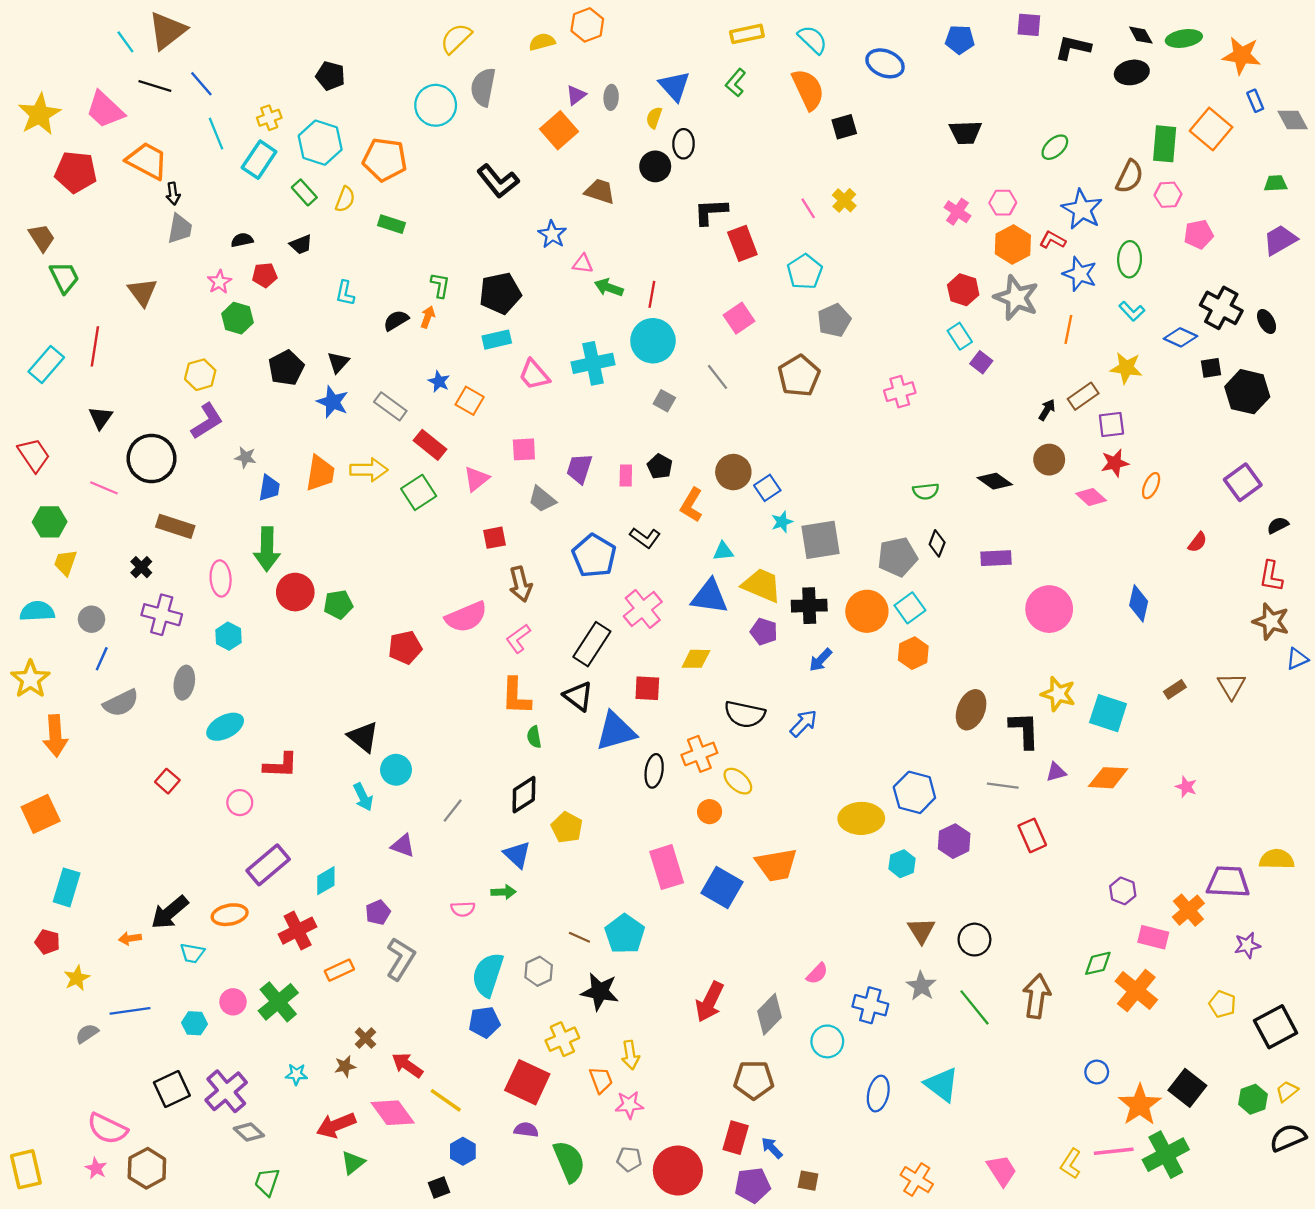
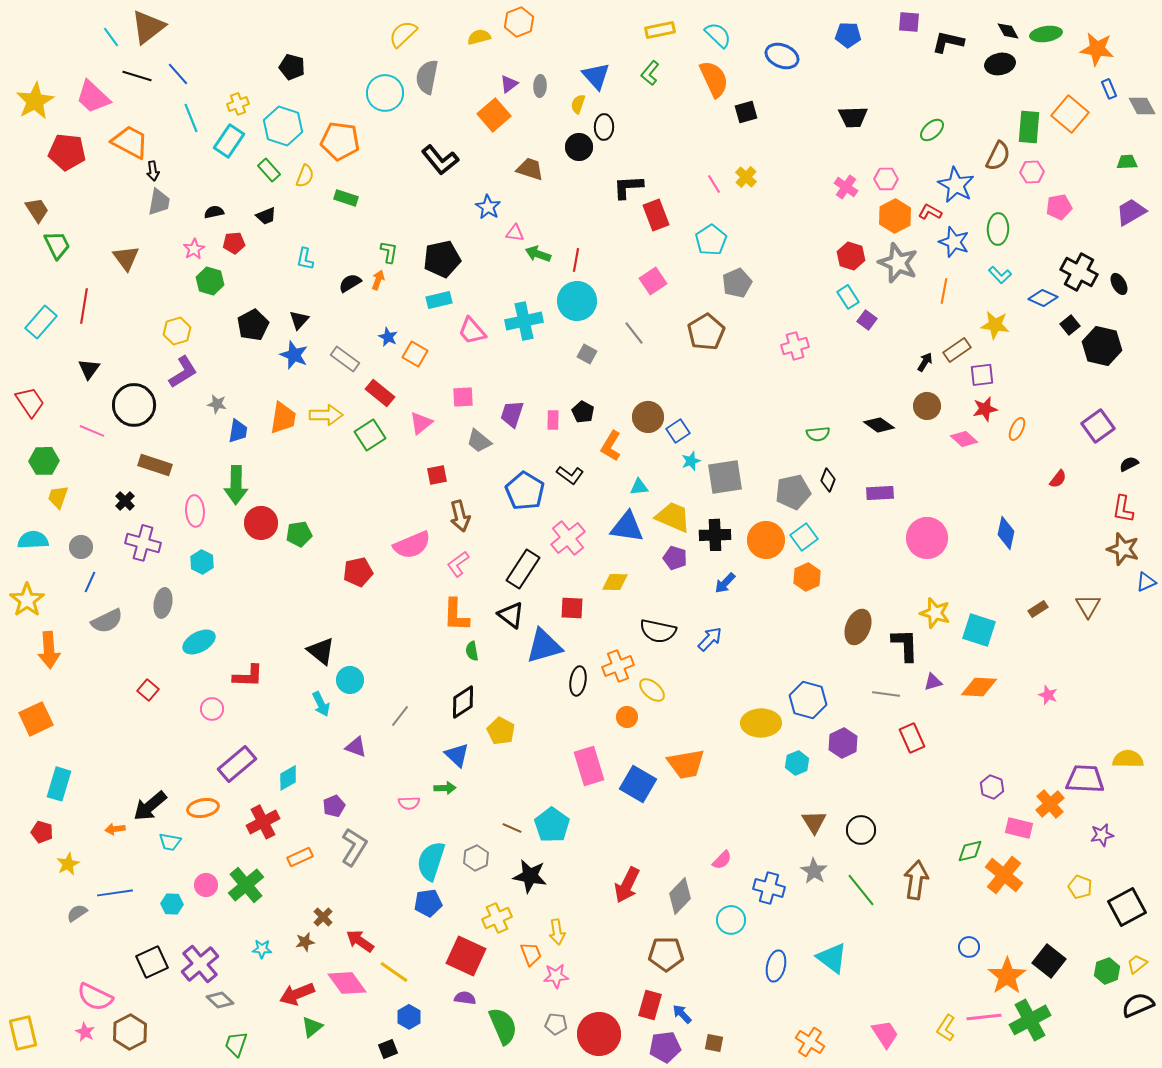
black square: (1211, 368) -> (1070, 325), turned -30

